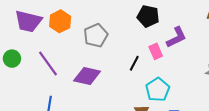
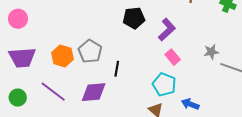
orange hexagon: (60, 21) -> (62, 56), moved
pink rectangle: (156, 51) -> (173, 57), moved
black line: (134, 63) -> (117, 69), moved

